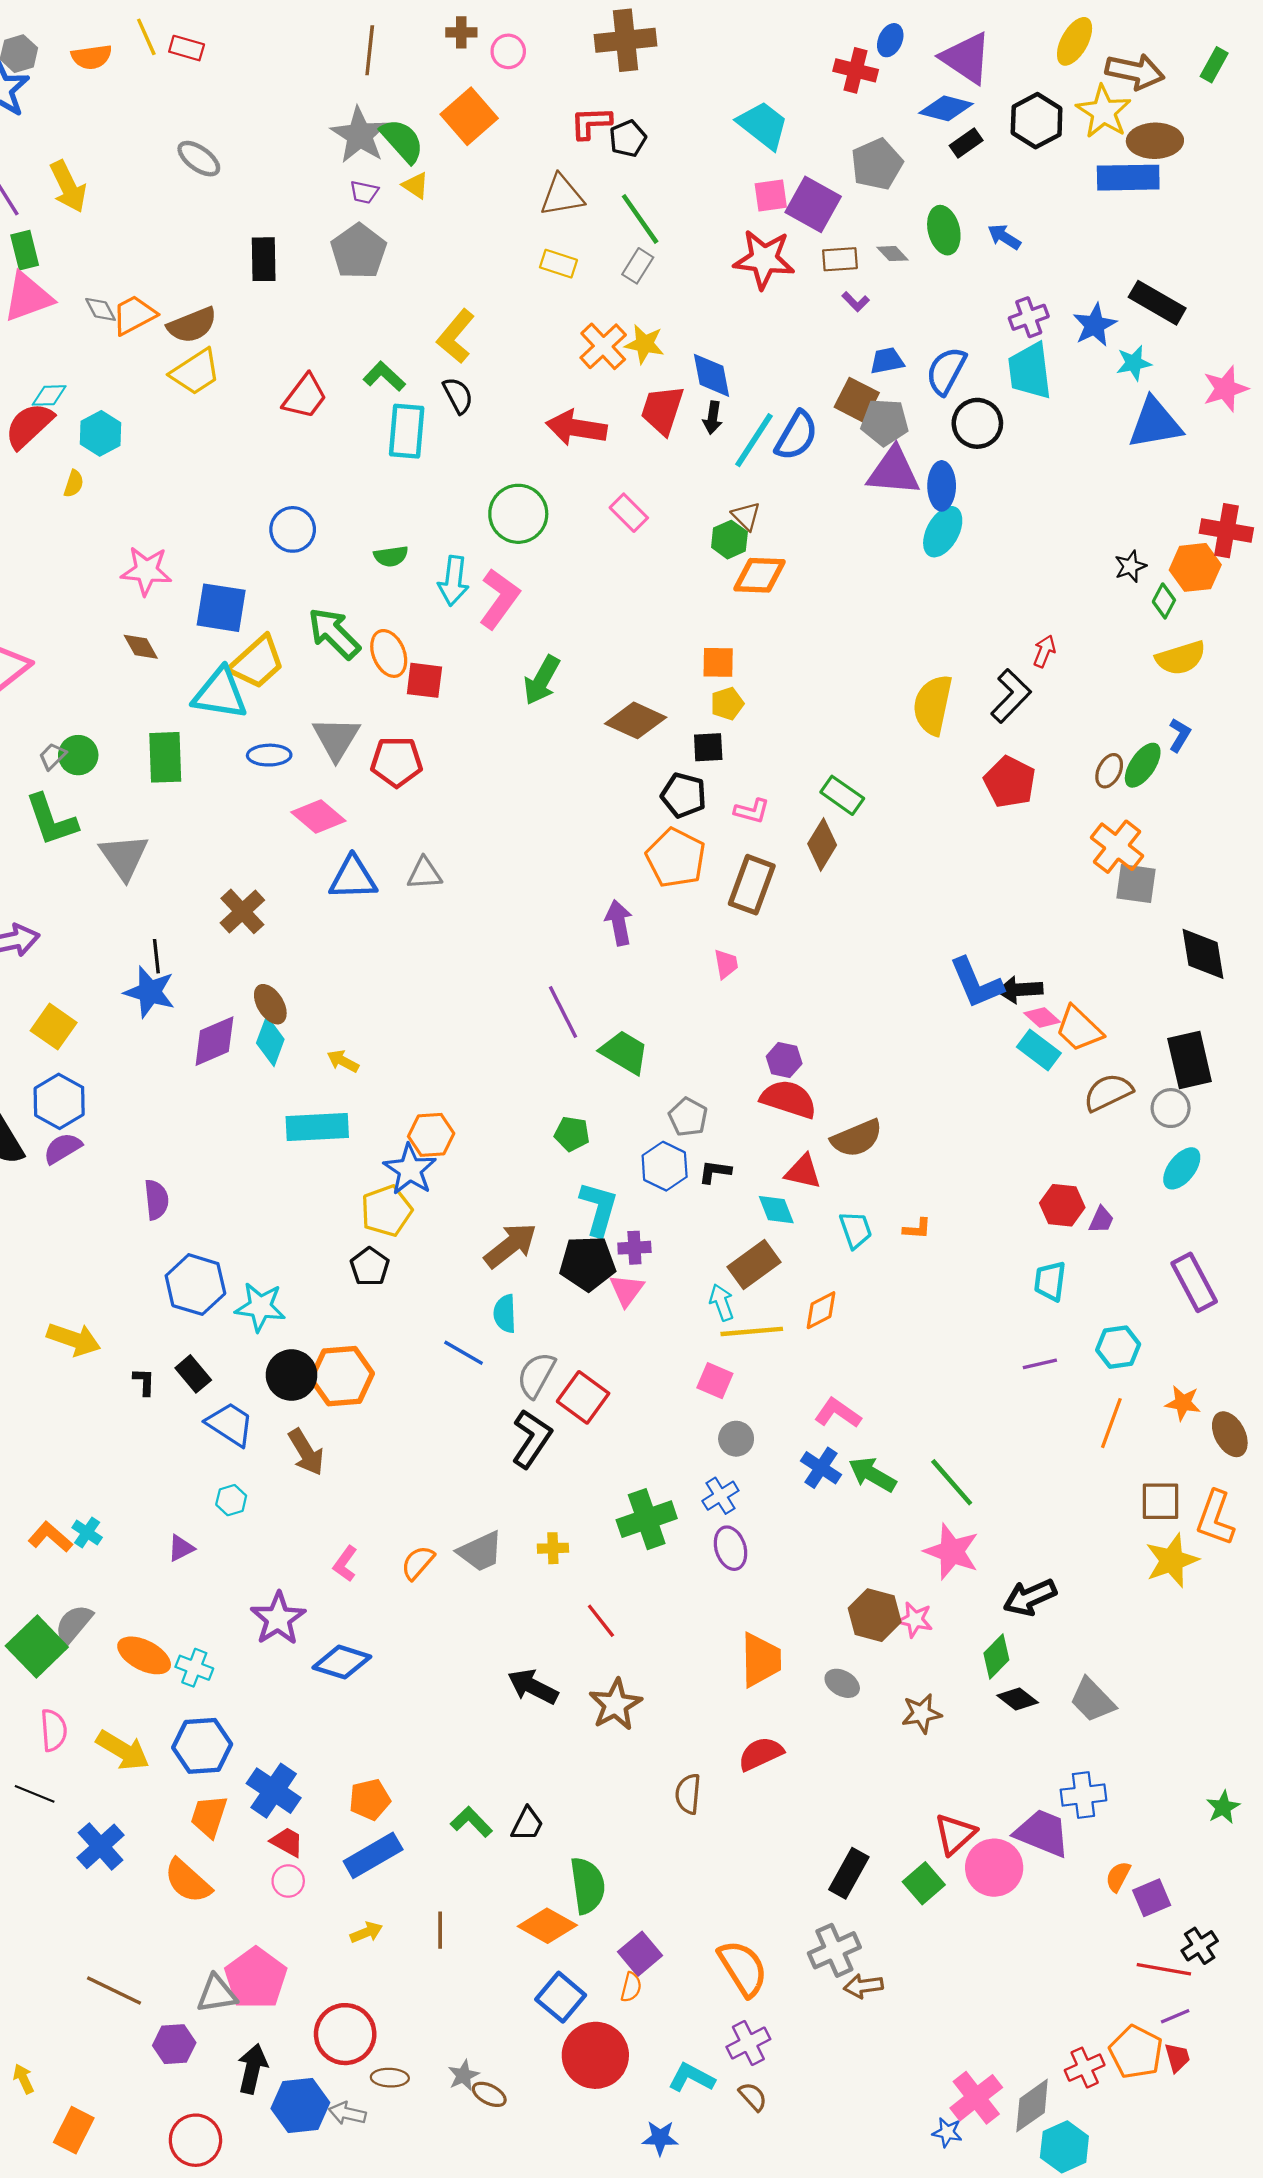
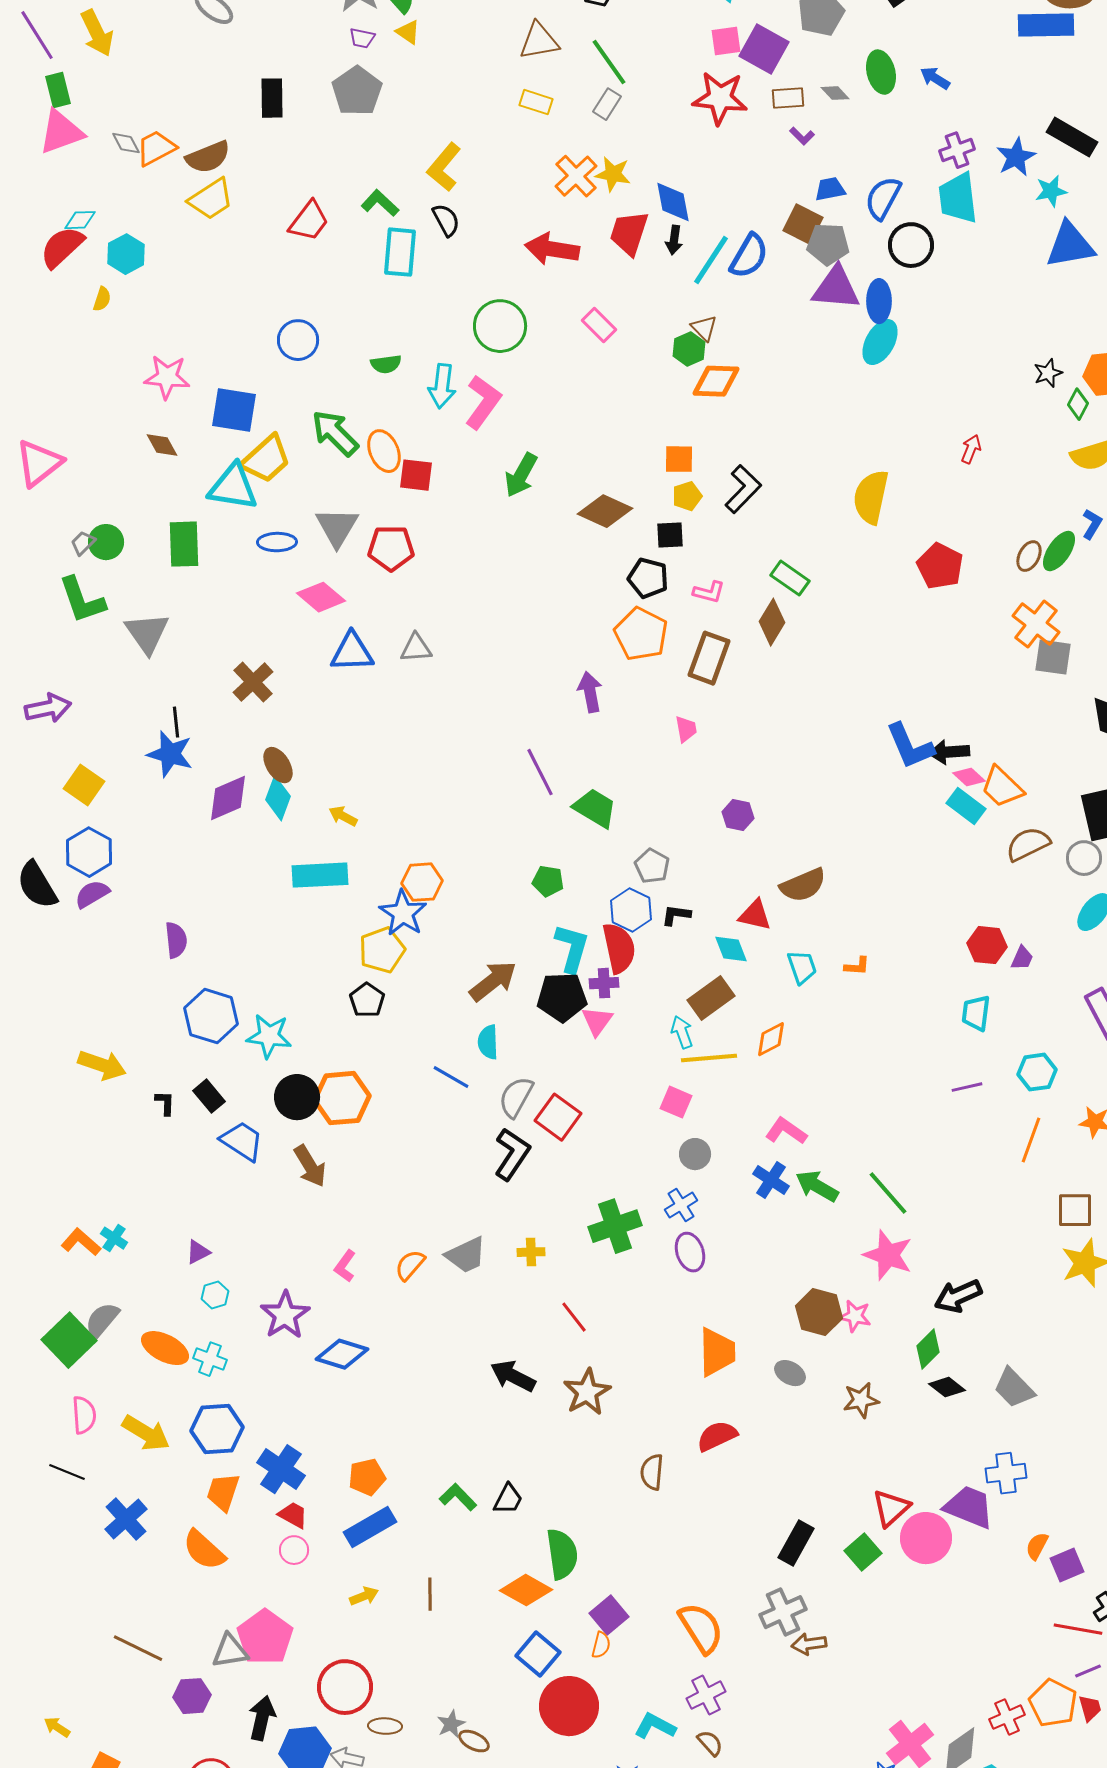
black L-shape: (1011, 696) -> (743, 489), moved
red semicircle: (789, 1099) -> (619, 948), moved, turned 60
cyan hexagon: (231, 1500) -> (215, 1295), moved
yellow arrow: (23, 2079) -> (57, 1727), turned -32

